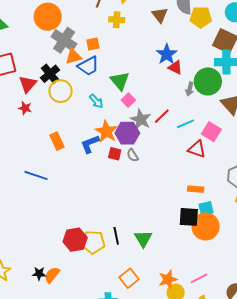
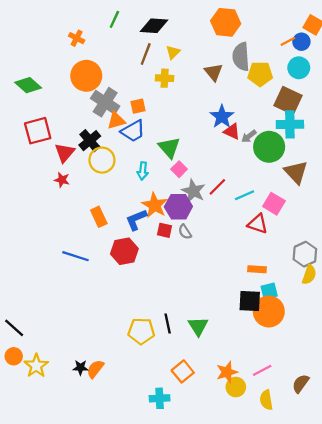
gray arrow: (190, 89) -> (249, 136), moved, turned 40
cyan arrow: (96, 101) -> (143, 171), turned 49
red hexagon: (75, 240) -> (124, 251), moved

